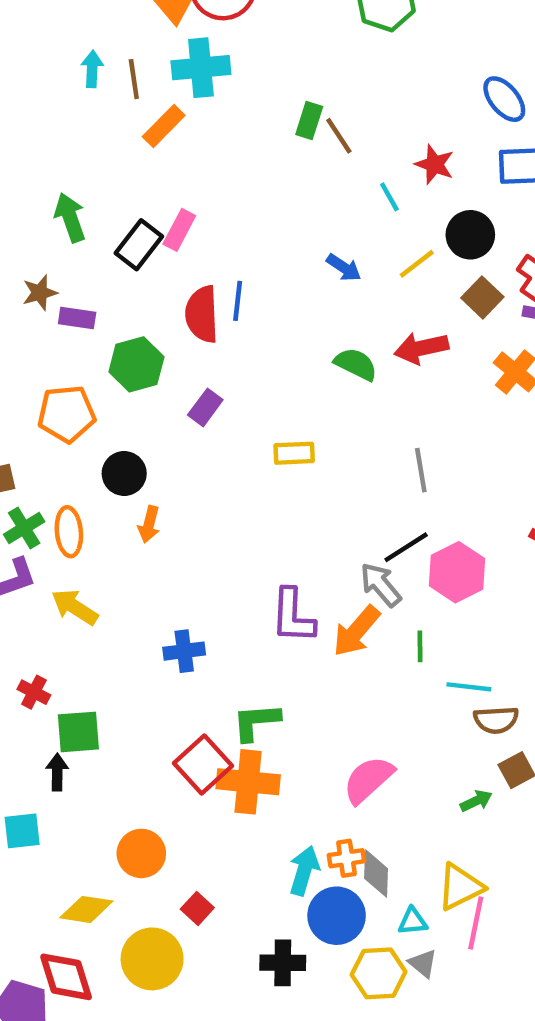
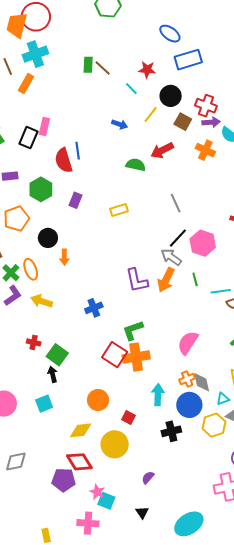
green square: (78, 732) -> (57, 355), turned -35
cyan arrow: (304, 871) -> (158, 395), moved

